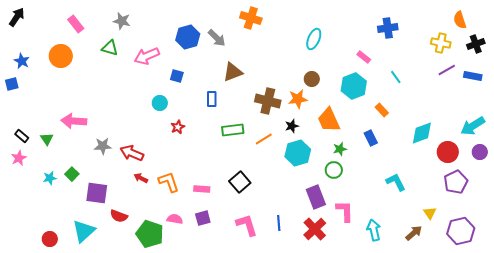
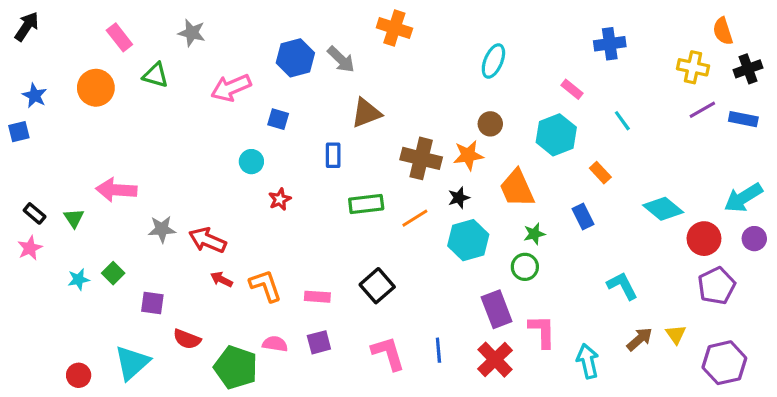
green triangle: (110, 48) -> (156, 75), moved
cyan diamond: (422, 133) -> (663, 209), turned 60
purple square: (97, 193) -> (152, 303), size x0.7
brown arrow: (414, 233) -> (640, 339), moved

